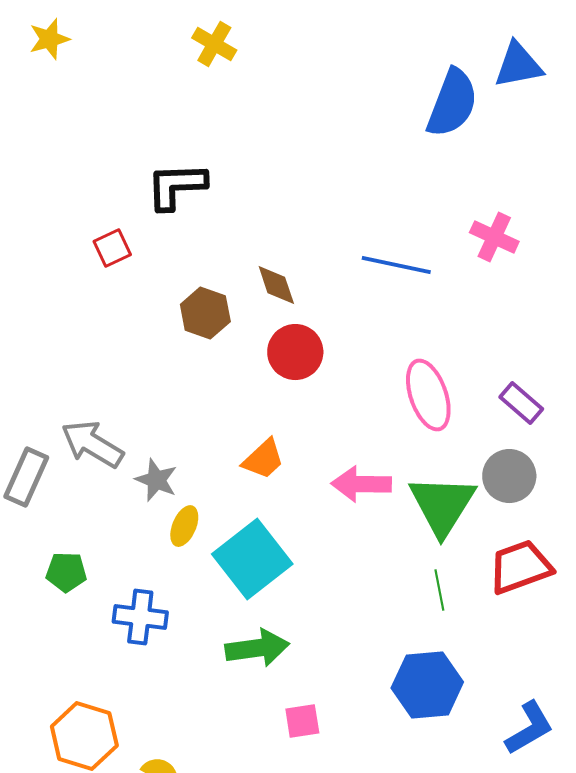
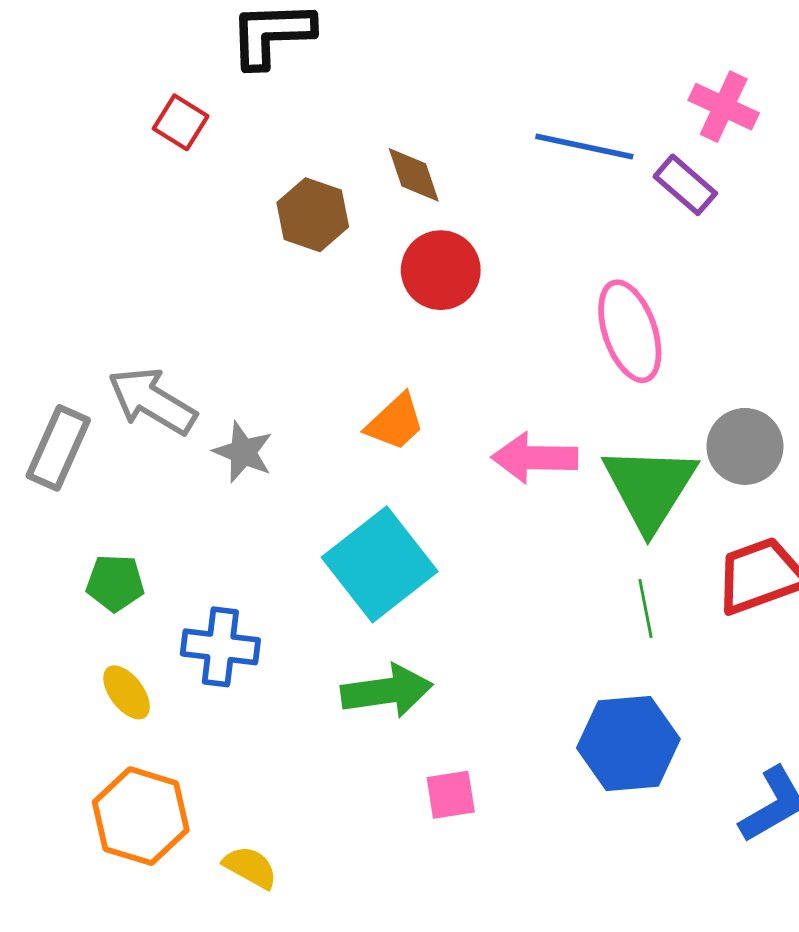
red square: (112, 248) -> (181, 122), turned -33
purple rectangle: (521, 403) -> (685, 185), moved
yellow ellipse: (184, 526) -> (127, 692), moved, turned -60

